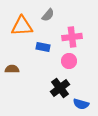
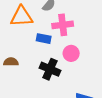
pink cross: (72, 37) -> (63, 25), moved
black cross: (60, 88) -> (50, 69), moved, turned -30

